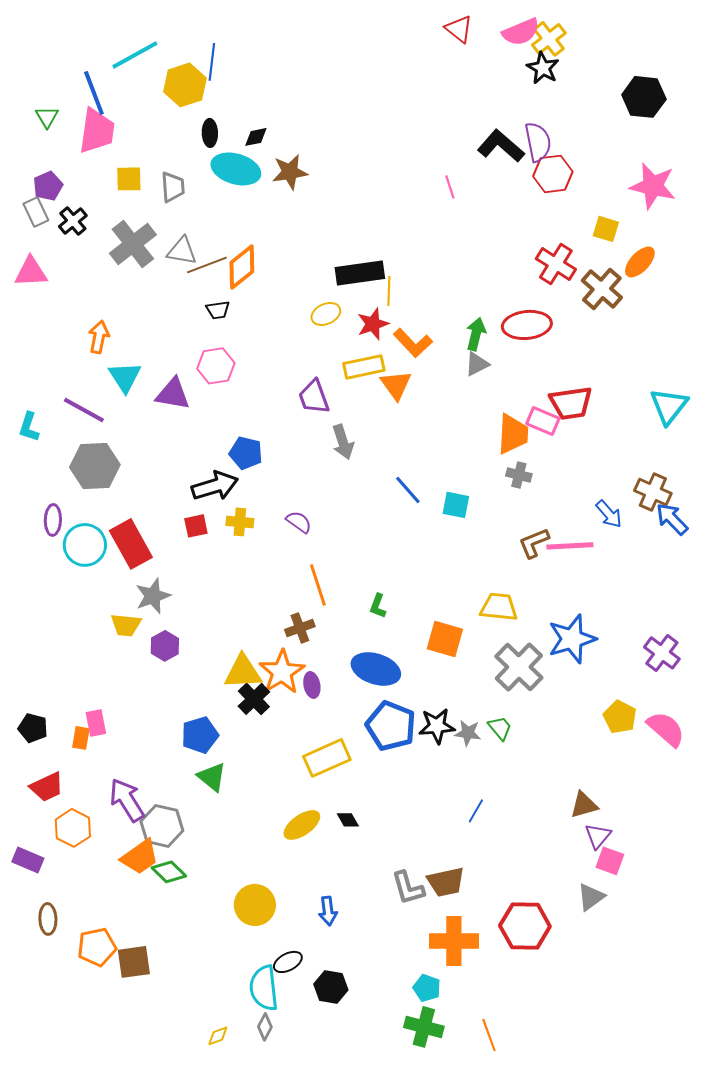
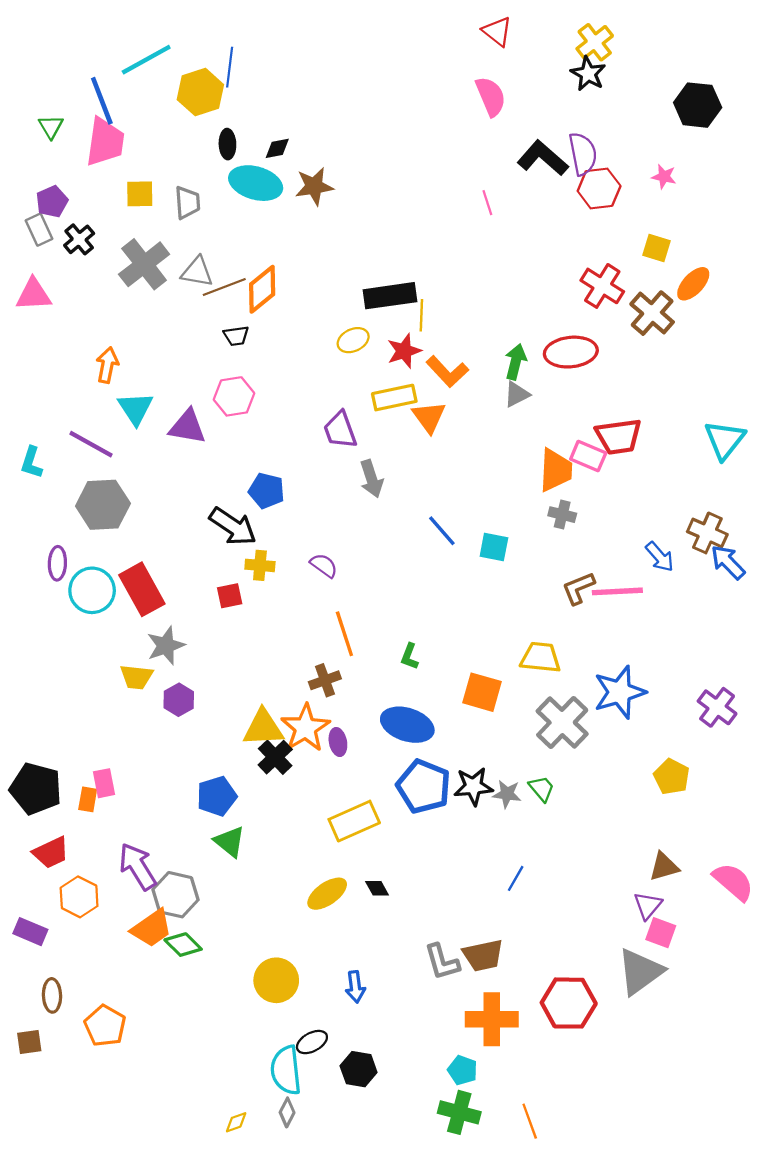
pink semicircle: (521, 32) -> (491, 96), moved, turned -90
pink star: (653, 186) -> (664, 177), moved, size x0.5
black arrow: (215, 486) -> (233, 526), turned 51
red square: (196, 526) -> (230, 596), moved
black pentagon: (33, 728) -> (36, 789), size x1.6
pink semicircle: (666, 729) -> (733, 882), moved
brown triangle: (584, 805) -> (664, 867), moved
gray triangle: (591, 897) -> (640, 972), size x1.6
orange pentagon: (97, 947) -> (105, 1026), turned -30
brown square: (134, 962) -> (29, 1042), moved, size x0.7

